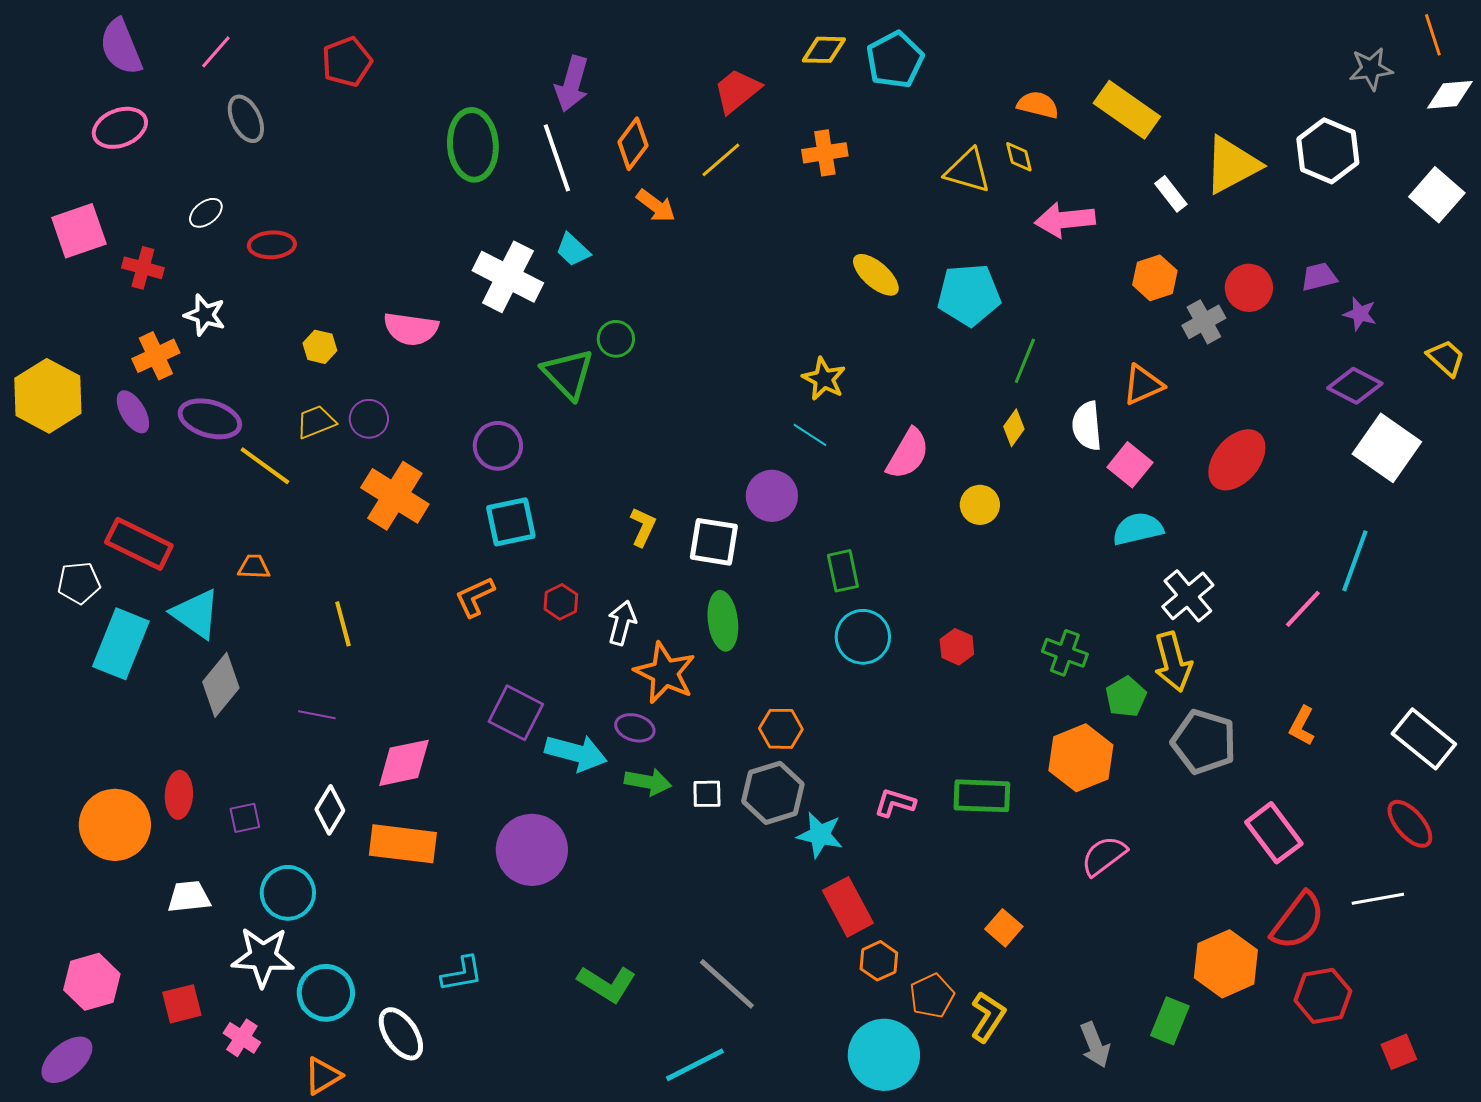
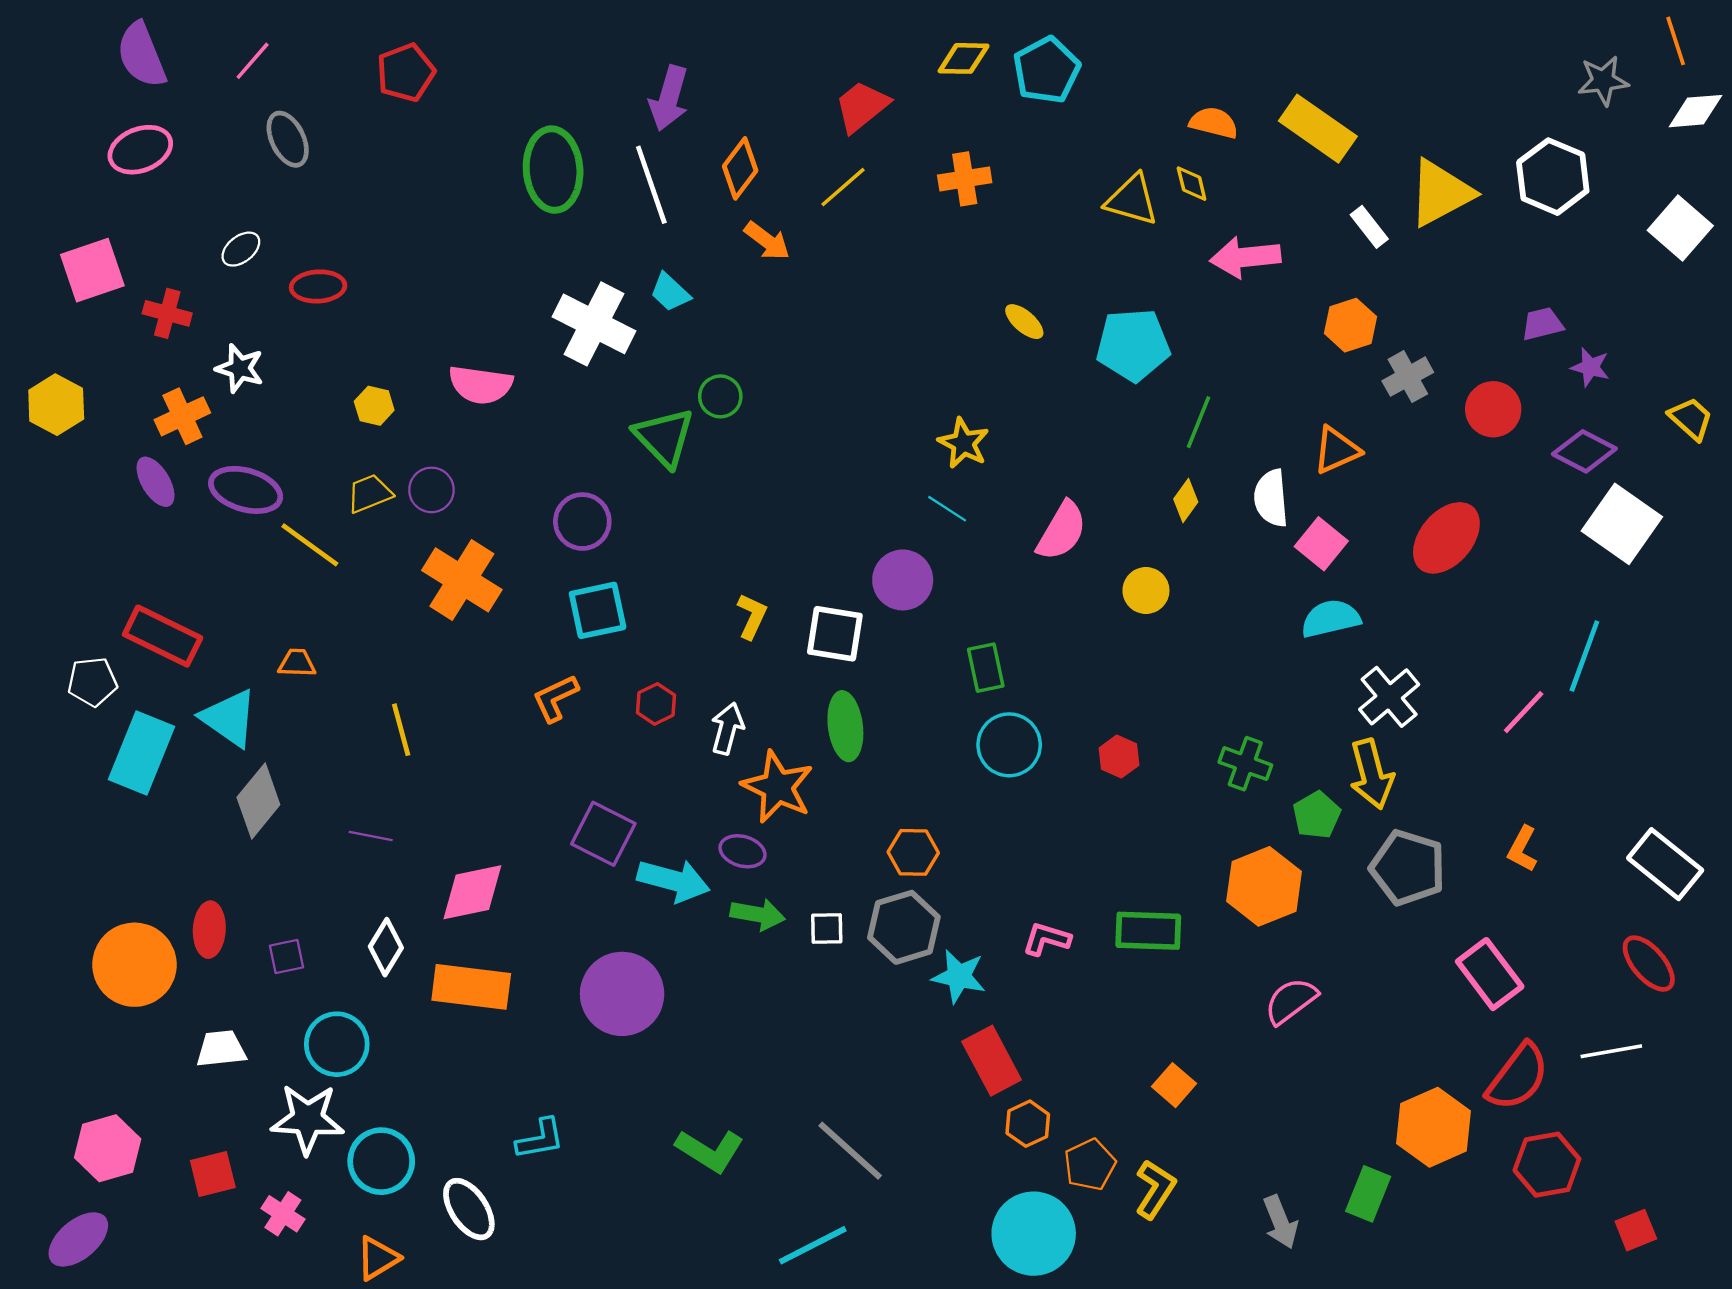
yellow ellipse: (876, 275) -> (1024, 322), size x0.7
red circle: (1249, 288) -> (1493, 409), moved
yellow hexagon: (48, 396) -> (56, 405), moved, size x0.7

